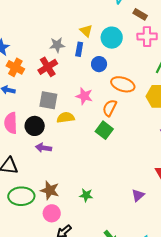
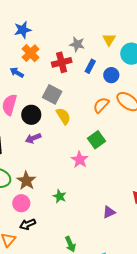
blue rectangle: (79, 49) -> (90, 66), moved
pink star: (84, 96) -> (80, 160), moved
orange semicircle: (110, 108) -> (101, 105), moved
yellow semicircle: (66, 118) -> (63, 116), turned 48
purple arrow: (43, 148) -> (33, 138), turned -49

